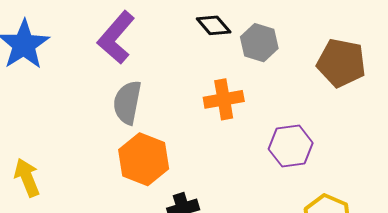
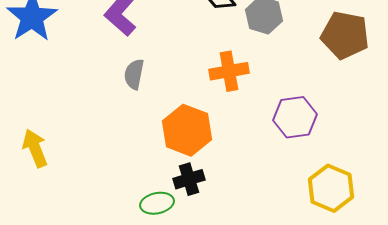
gray semicircle: (127, 102) -> (134, 74), size x0.7
orange hexagon: (144, 159) -> (187, 130), moved

